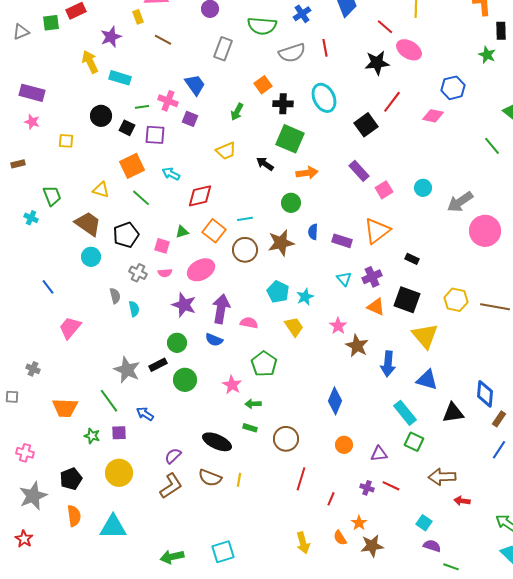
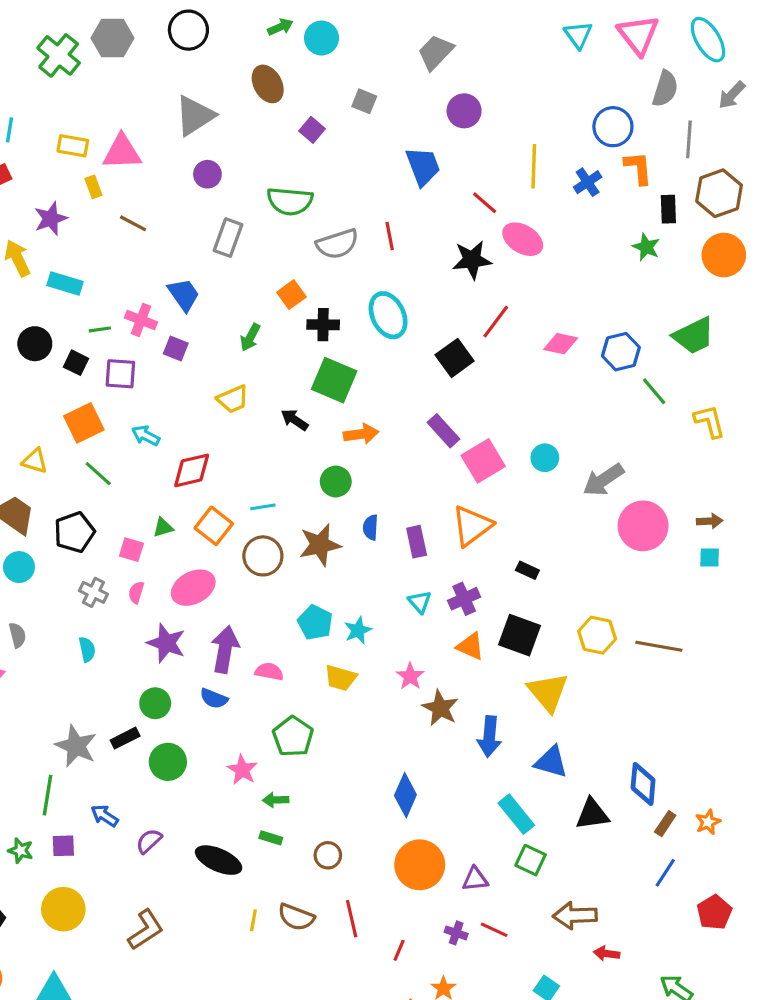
blue cross: (302, 14) -> (588, 182), moved
blue hexagon: (453, 88) -> (621, 352), moved
pink square: (384, 190) -> (483, 461), size x1.5
purple rectangle: (342, 241) -> (417, 542), turned 60
pink semicircle: (165, 273) -> (136, 592), turned 112
gray semicircle: (115, 296) -> (17, 635), moved
yellow trapezoid: (294, 327) -> (341, 678), turned 140
green line: (109, 401) -> (47, 795), turned 45
brown circle: (286, 439) -> (328, 855), size x0.7
orange circle: (344, 445) -> (420, 865), size x1.8
purple semicircle: (173, 456) -> (149, 841), moved
brown semicircle: (210, 478) -> (296, 917), moved
red line: (301, 479) -> (352, 919), turned -30

